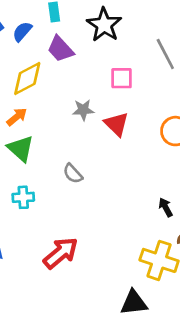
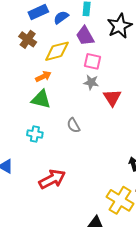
pink square: (122, 78) -> (92, 61), moved
green triangle: (21, 149) -> (41, 99), turned -40

